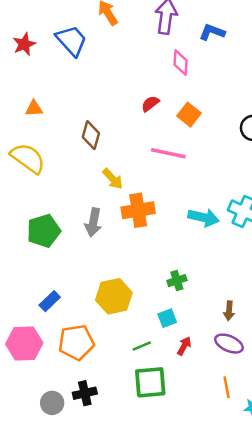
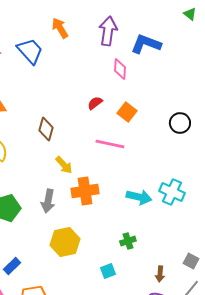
blue L-shape: (212, 32) -> (146, 44), size x1.4
green cross: (177, 281) -> (128, 241), moved
yellow hexagon: (114, 296) -> (65, 242), moved
cyan square: (167, 318) -> (108, 271), moved

